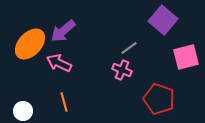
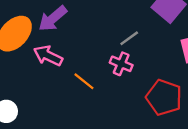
orange line: (64, 102) -> (84, 81), moved, turned -36

